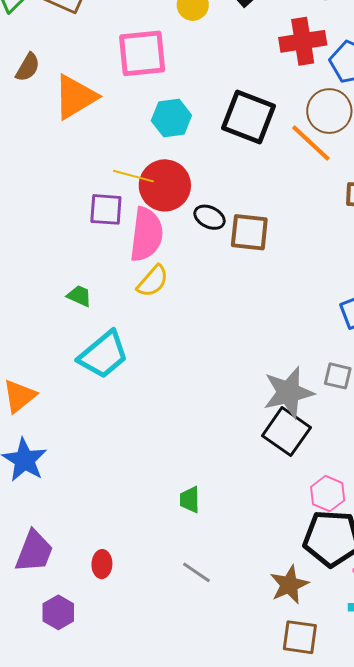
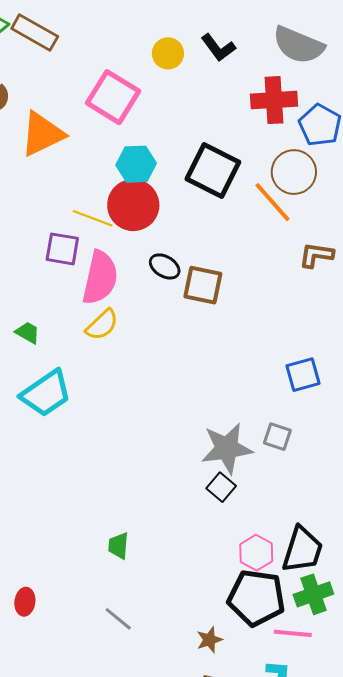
pink square: (142, 53) -> (113, 97), turned 32
red circle: (165, 185) -> (133, 205), moved
black square: (286, 432) -> (221, 487), size x0.6
brown star: (289, 585) -> (209, 640), size x0.7

